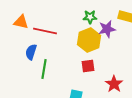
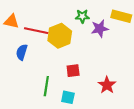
yellow hexagon: (89, 40) -> (60, 36), moved
red square: (88, 66) -> (73, 71), moved
green line: (44, 69) -> (46, 86), moved

